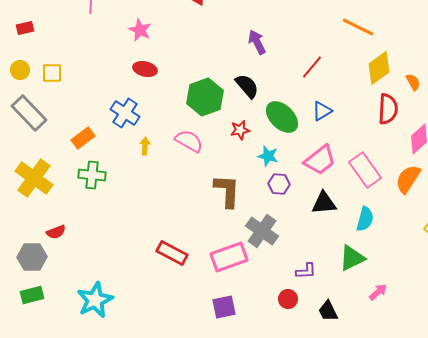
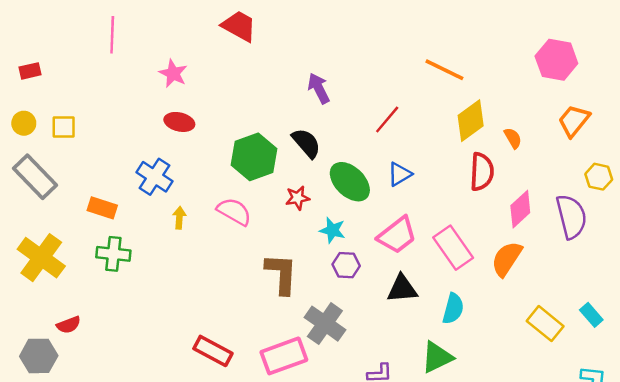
orange rectangle: (83, 138) -> (102, 208), turned 55

